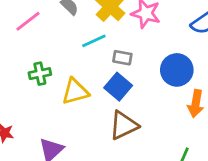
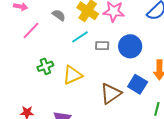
blue circle: (177, 70) -> (130, 46), moved
blue square: (118, 87) -> (138, 84), moved

